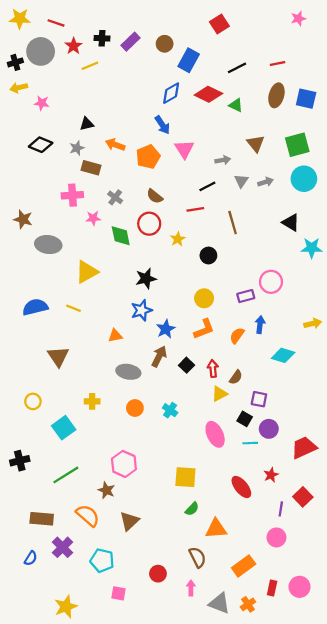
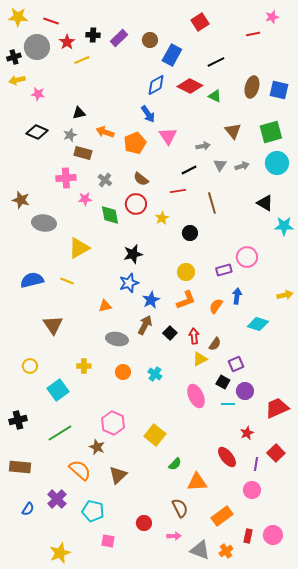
red line: (278, 64) -> (253, 34), moved
purple square: (259, 399) -> (236, 364), turned -35
yellow square: (185, 477) -> (155, 435), moved, turned 35
red ellipse: (241, 487) -> (227, 457), moved
brown rectangle: (42, 519) -> (20, 467), moved
pink arrow: (191, 588) -> (174, 536), turned 88

